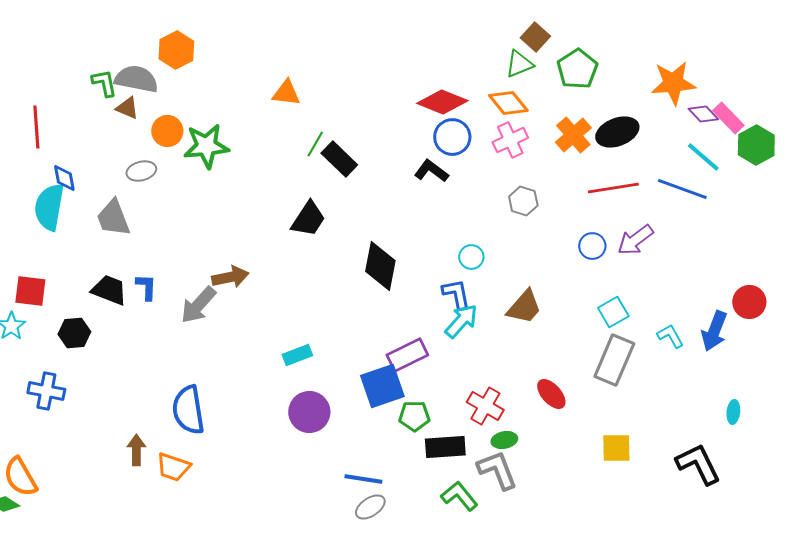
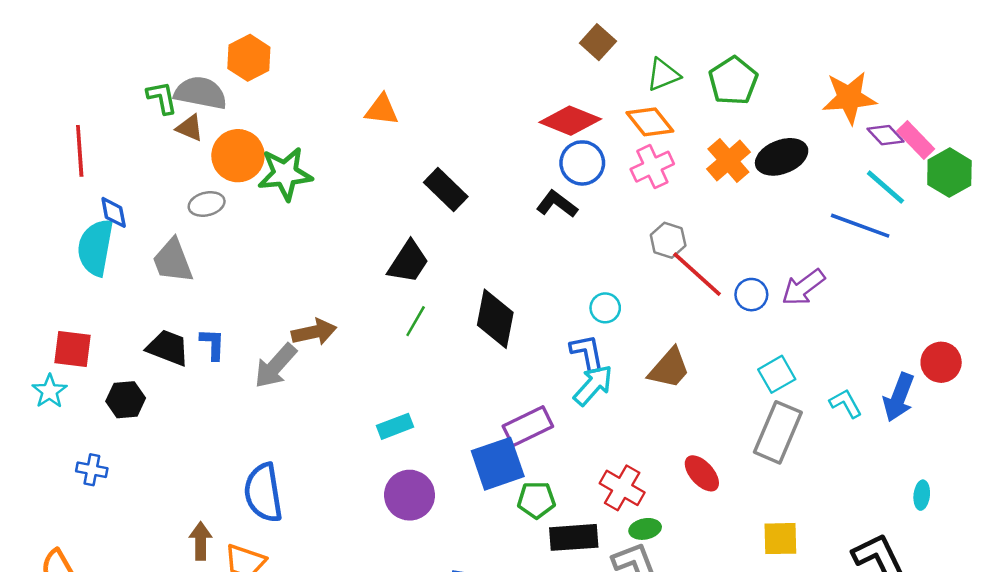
brown square: (535, 37) -> (598, 42), moved
orange circle: (167, 131) -> (238, 156), size x1.4
green line: (315, 144) -> (416, 321), moved
red line: (613, 188) -> (697, 274), moved, turned 51
blue cross: (46, 391) -> (92, 470), size x0.7

